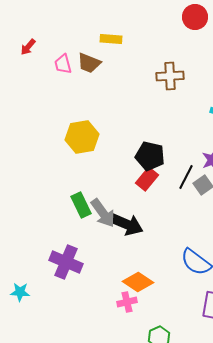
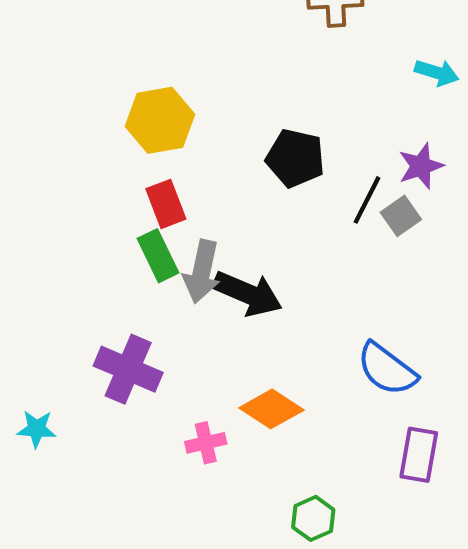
red rectangle: (147, 179) -> (166, 204), moved, turned -60
gray arrow: (103, 213) -> (202, 272), turned 48
pink cross: (127, 302) -> (206, 443), moved

